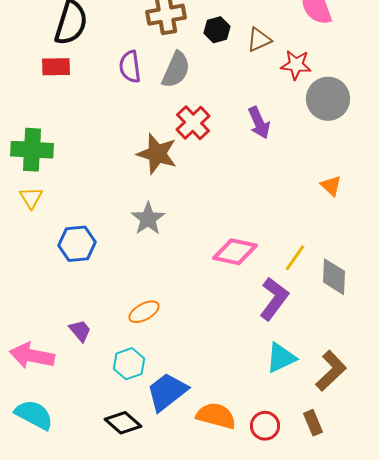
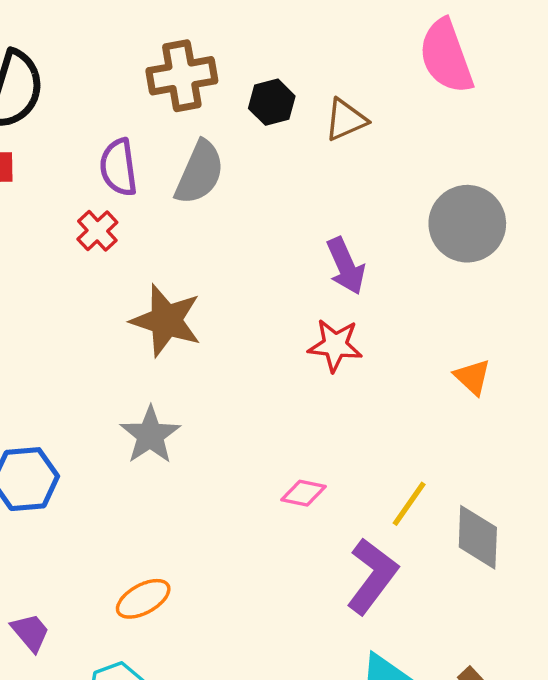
red star: (296, 65) -> (335, 345), moved
red cross: (193, 123) -> (97, 231), moved, size x0.7
pink diamond: (235, 252) -> (303, 493), size x0.6

